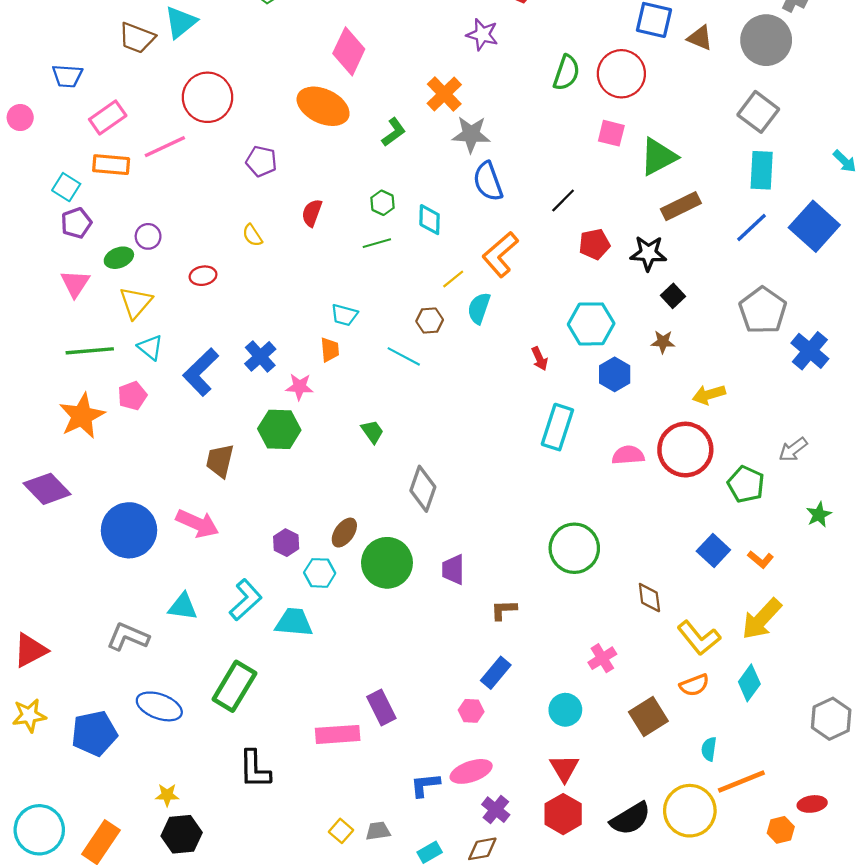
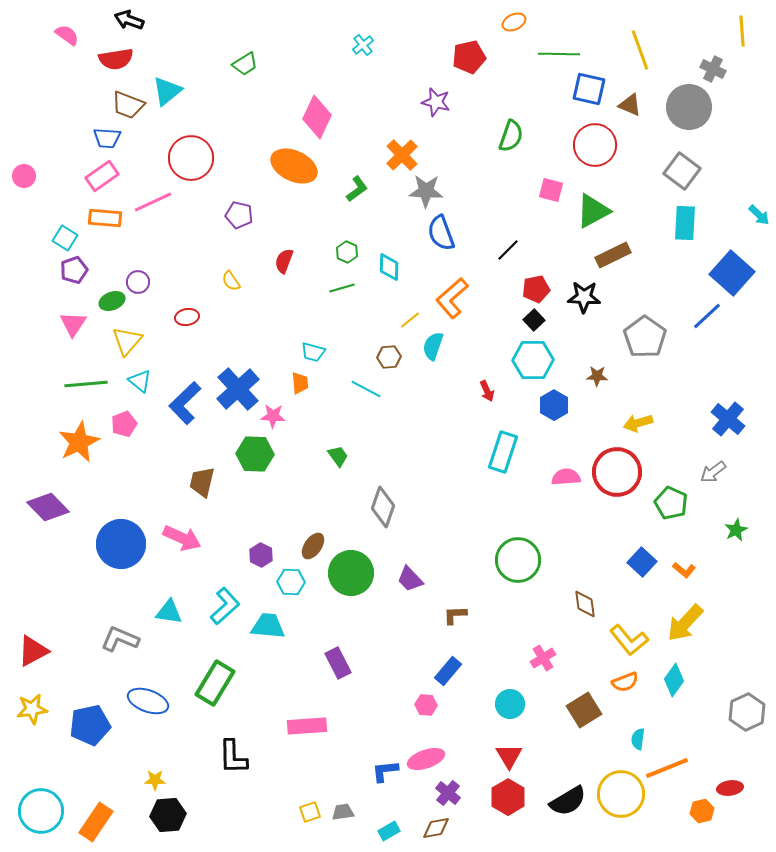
red circle: (621, 74) -> (595, 145), moved
blue trapezoid: (67, 76) -> (107, 138), moved
blue line: (752, 227) -> (707, 316), moved
black square: (673, 296) -> (534, 320), moved
gray pentagon: (763, 310) -> (645, 337), moved
blue cross: (810, 351) -> (728, 419), moved
blue cross: (260, 356) -> (238, 389), size x1.5
purple trapezoid: (453, 570) -> (410, 579), turned -44
purple rectangle: (381, 708) -> (338, 663), moved
yellow square: (341, 831) -> (310, 812), turned 30

